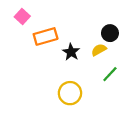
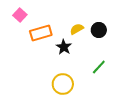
yellow semicircle: (99, 50) -> (77, 29), moved

